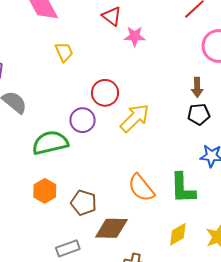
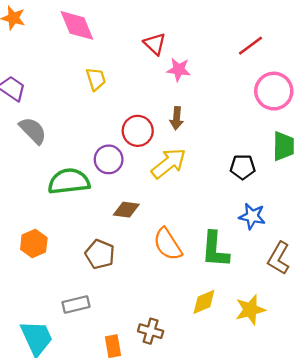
brown arrow: (197, 87) -> (177, 118), moved
orange hexagon: (45, 191) -> (34, 244), moved
brown diamond: (111, 228) -> (126, 210), moved, size x0.7

